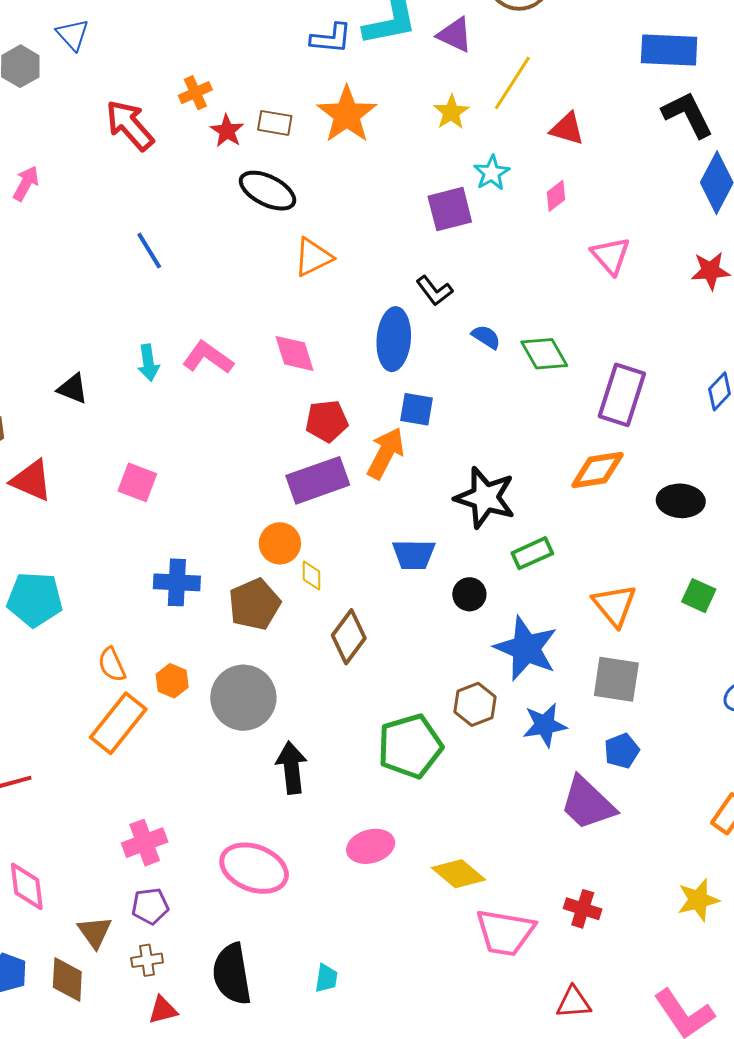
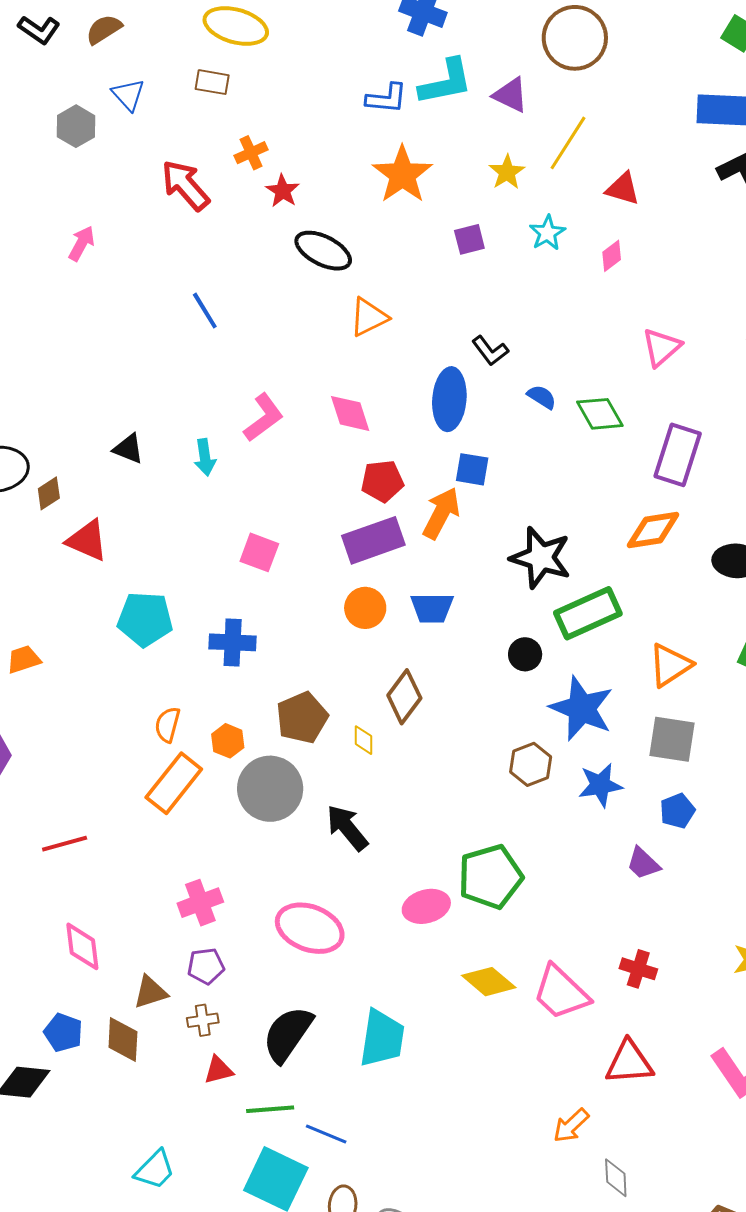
brown rectangle: (275, 123) -> (212, 82), moved
purple square: (450, 209) -> (469, 239), moved, size x0.7
pink triangle: (611, 256) -> (662, 347), moved, turned 30
pink L-shape: (208, 358) -> (264, 418), turned 108
cyan arrow: (148, 363) -> (205, 457), moved
pink square: (137, 482) -> (259, 552), moved
orange circle: (280, 543) -> (365, 608), moved
green rectangle: (532, 553) -> (588, 613), size x1.6
blue trapezoid: (414, 555) -> (432, 608), moved
yellow diamond: (311, 575) -> (363, 740), moved
cyan pentagon: (35, 599) -> (145, 619), moved
brown pentagon: (254, 604) -> (302, 718), moved
orange triangle: (614, 605) -> (670, 665), turned 36
orange semicircle: (112, 665) -> (168, 725), turned 39
gray circle: (243, 698) -> (270, 789), moved
green pentagon: (410, 746) -> (490, 877), moved
black arrow: (291, 768) -> (347, 828), turned -33
purple trapezoid: (587, 803) -> (643, 863), size x0.6
yellow diamond: (458, 874) -> (489, 982), moved
brown triangle: (95, 932) -> (150, 992), turned 48
pink trapezoid: (505, 932) -> (561, 992), turned 34
black semicircle: (232, 974) -> (288, 1034), turned 44
cyan trapezoid: (326, 978) -> (382, 1038), size x2.0
red triangle: (574, 1002) -> (629, 1062), size x1.4

